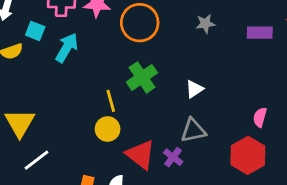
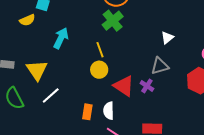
cyan arrow: (67, 48) -> (61, 38), moved
green cross: (142, 77) -> (113, 21), moved
white triangle: (194, 89) -> (167, 38), moved

